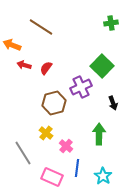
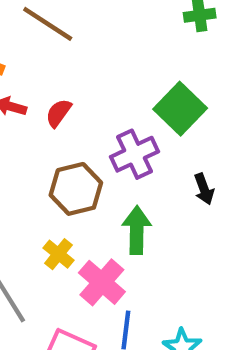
green arrow: (99, 134) -> (137, 230), moved
pink cross: (66, 146) -> (102, 282), size x1.5

